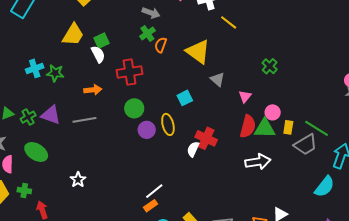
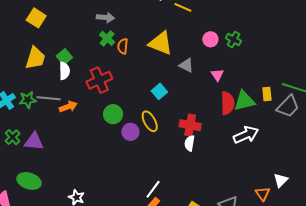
white semicircle: (98, 54) -> (64, 71), turned 42
pink circle: (273, 112) -> (210, 39), moved
green cross: (28, 117) -> (13, 137), moved
gray line: (84, 120) -> (49, 98), moved, turned 30
white semicircle: (193, 149) -> (190, 143), moved

